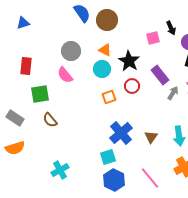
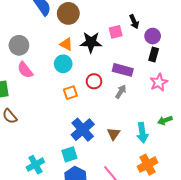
gray circle: (71, 51) -> (19, 45), moved
black star: (129, 61) -> (91, 42), moved, turned -30
purple rectangle: (160, 75) -> (123, 70), turned -36
gray arrow: (173, 93) -> (121, 92), moved
cyan cross: (60, 170) -> (35, 165), moved

